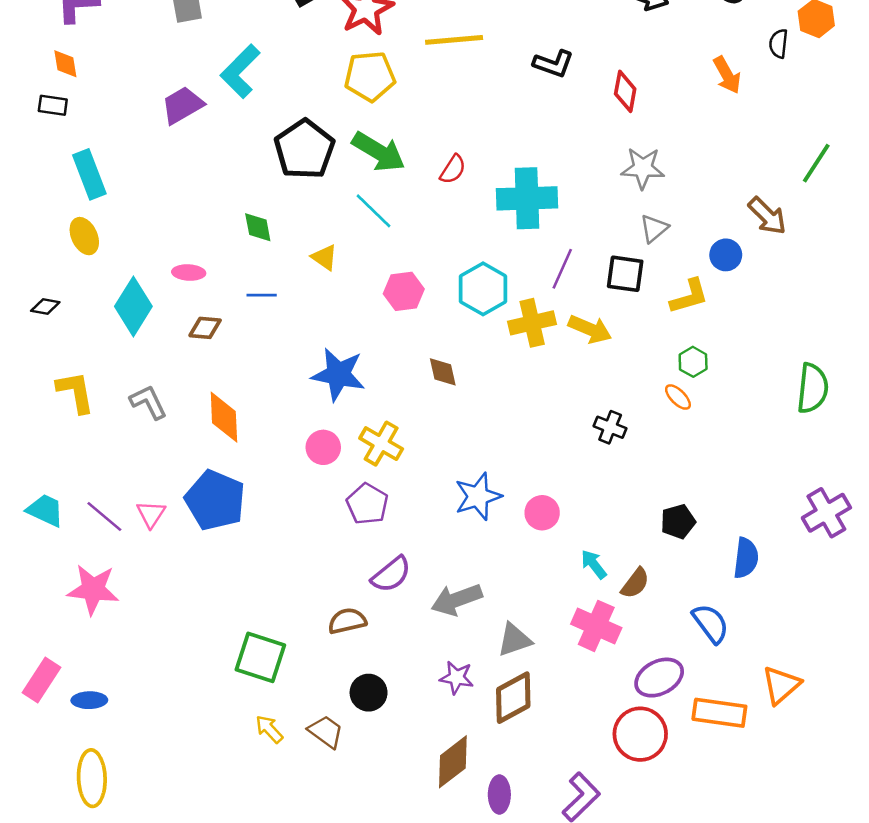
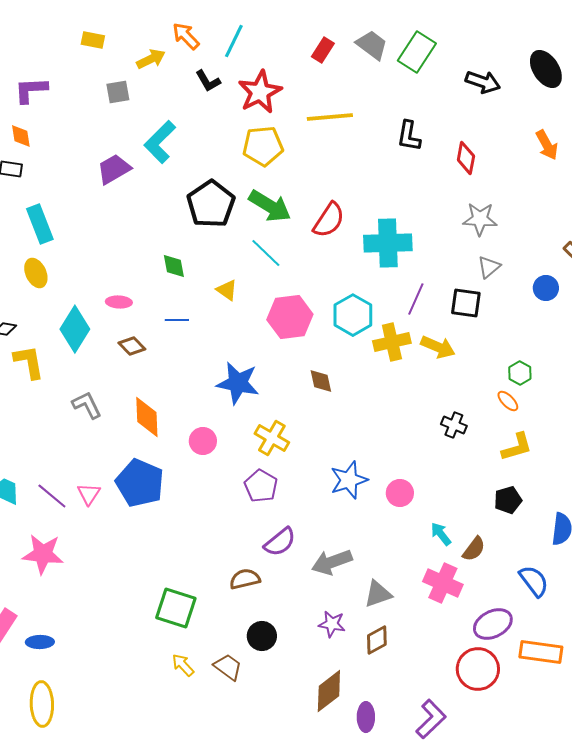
black L-shape: (553, 64) -> (409, 136), turned 80
red semicircle: (453, 169) -> (329, 220), size x1.5
pink hexagon: (404, 291) -> (290, 317), size x1.4
yellow L-shape: (689, 296) -> (517, 447), moved
brown diamond: (205, 328) -> (132, 346), turned 40
yellow L-shape: (75, 392) -> (29, 362), moved
pink circle: (323, 447) -> (203, 441), moved
brown diamond: (513, 698) -> (377, 640), size x0.7

